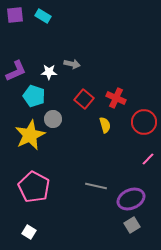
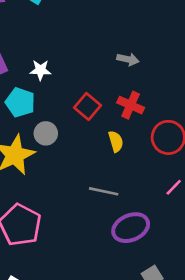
gray arrow: (72, 64) -> (128, 59), moved
gray line: (96, 186) -> (104, 191), moved
purple ellipse: (131, 199) -> (131, 228), moved

